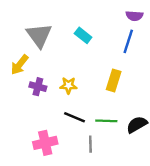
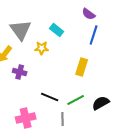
purple semicircle: (134, 16) -> (89, 14), moved, turned 32
yellow star: (68, 85) -> (42, 48), moved
green line: (106, 121) -> (76, 100), turned -30

